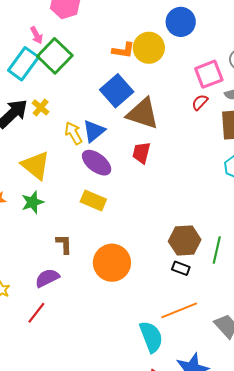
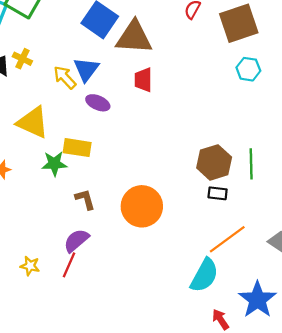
purple ellipse: (97, 163) -> (98, 103), size x0.7
yellow rectangle: (93, 201) -> (77, 148), moved
green star: (33, 202) -> (54, 164), moved, turned 30
red line: (36, 313) -> (69, 265), moved
cyan semicircle: (151, 337) -> (204, 275), turned 64

